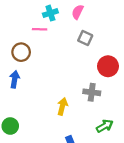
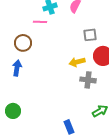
gray square: (85, 38) -> (90, 35), moved, turned -32
yellow arrow: (62, 106) -> (77, 62), moved, turned -119

